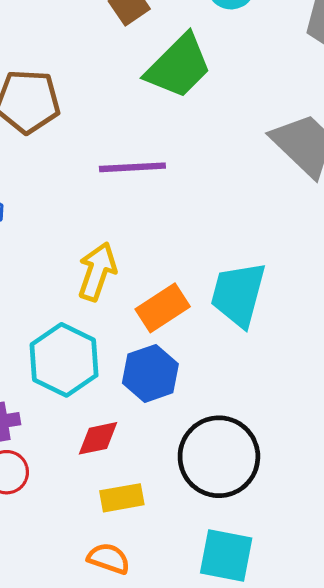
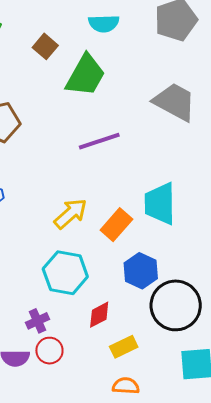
purple line: (132, 167) -> (99, 141), moved
yellow arrow: (97, 271) -> (71, 214), turned 45
blue hexagon: (150, 373) -> (141, 271), moved

